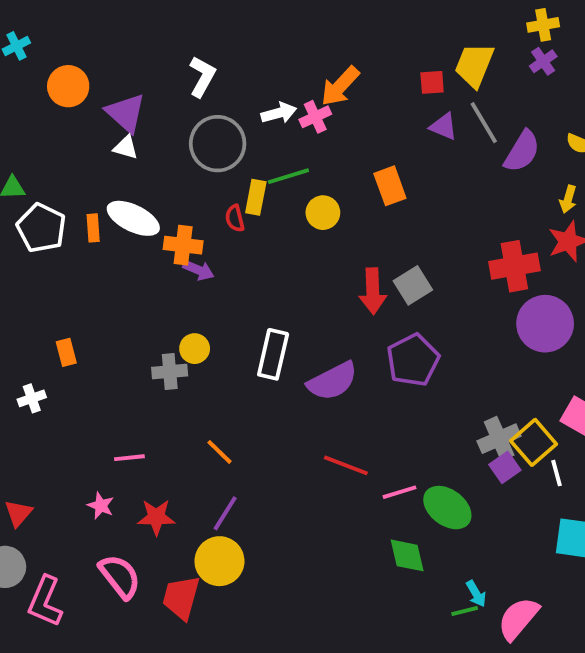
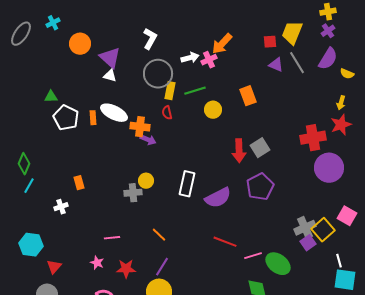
purple semicircle: (522, 151) -> (328, 59), moved
yellow rectangle: (256, 197) -> (170, 91), moved
white line: (557, 473) -> (339, 261), moved

